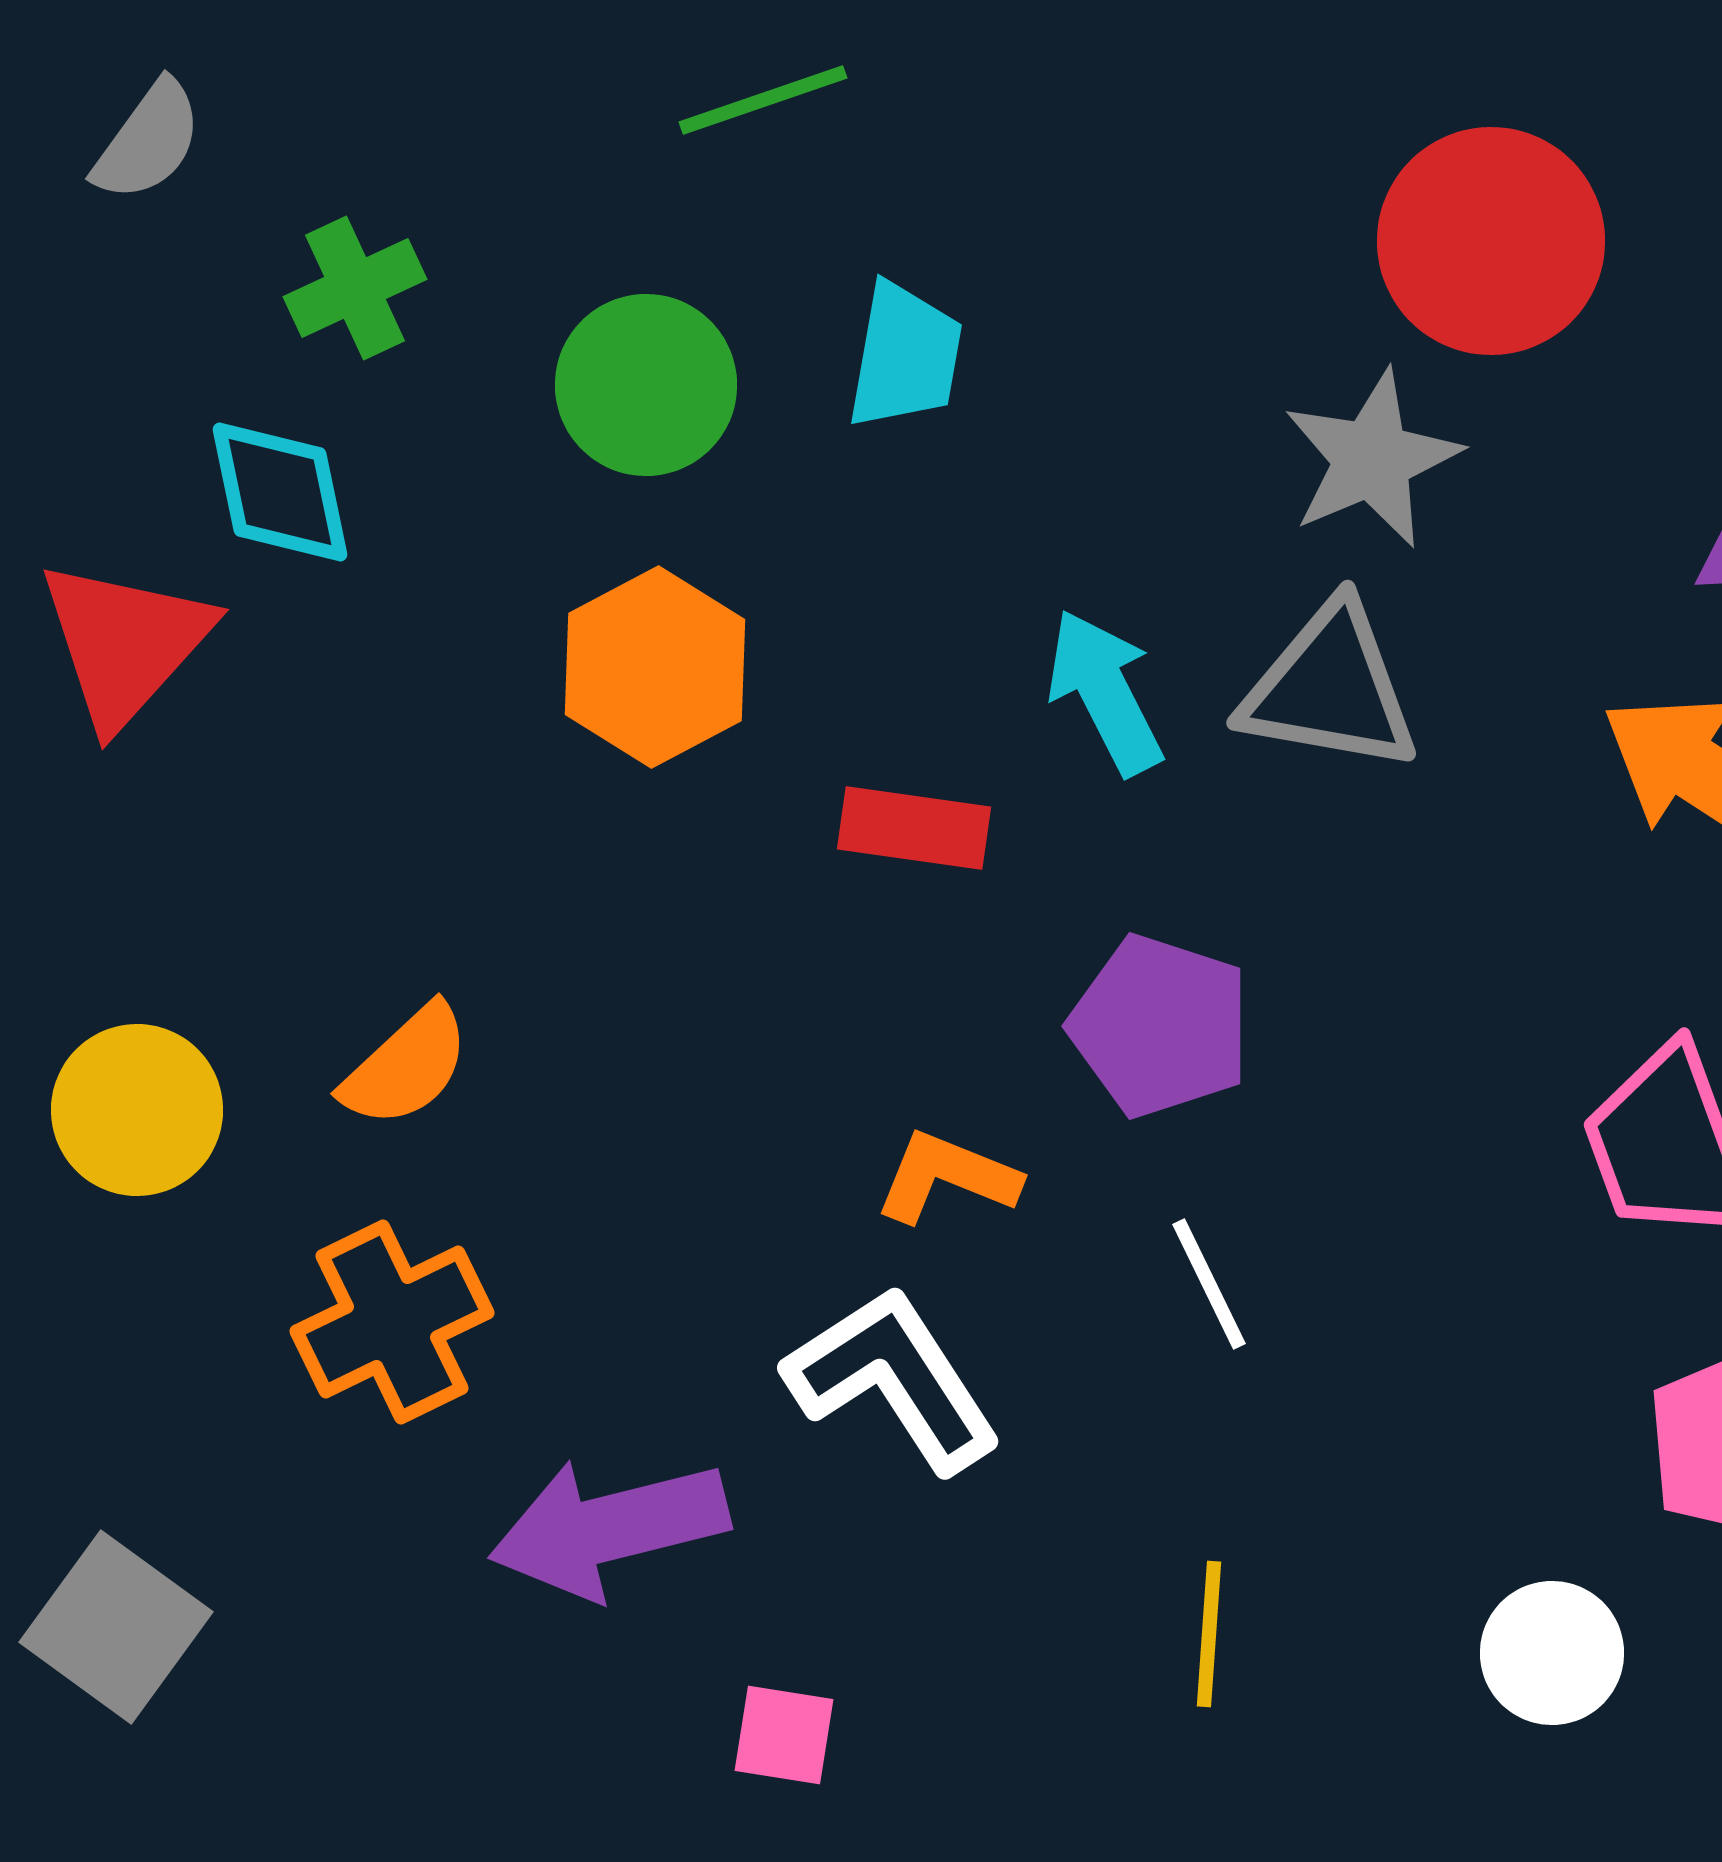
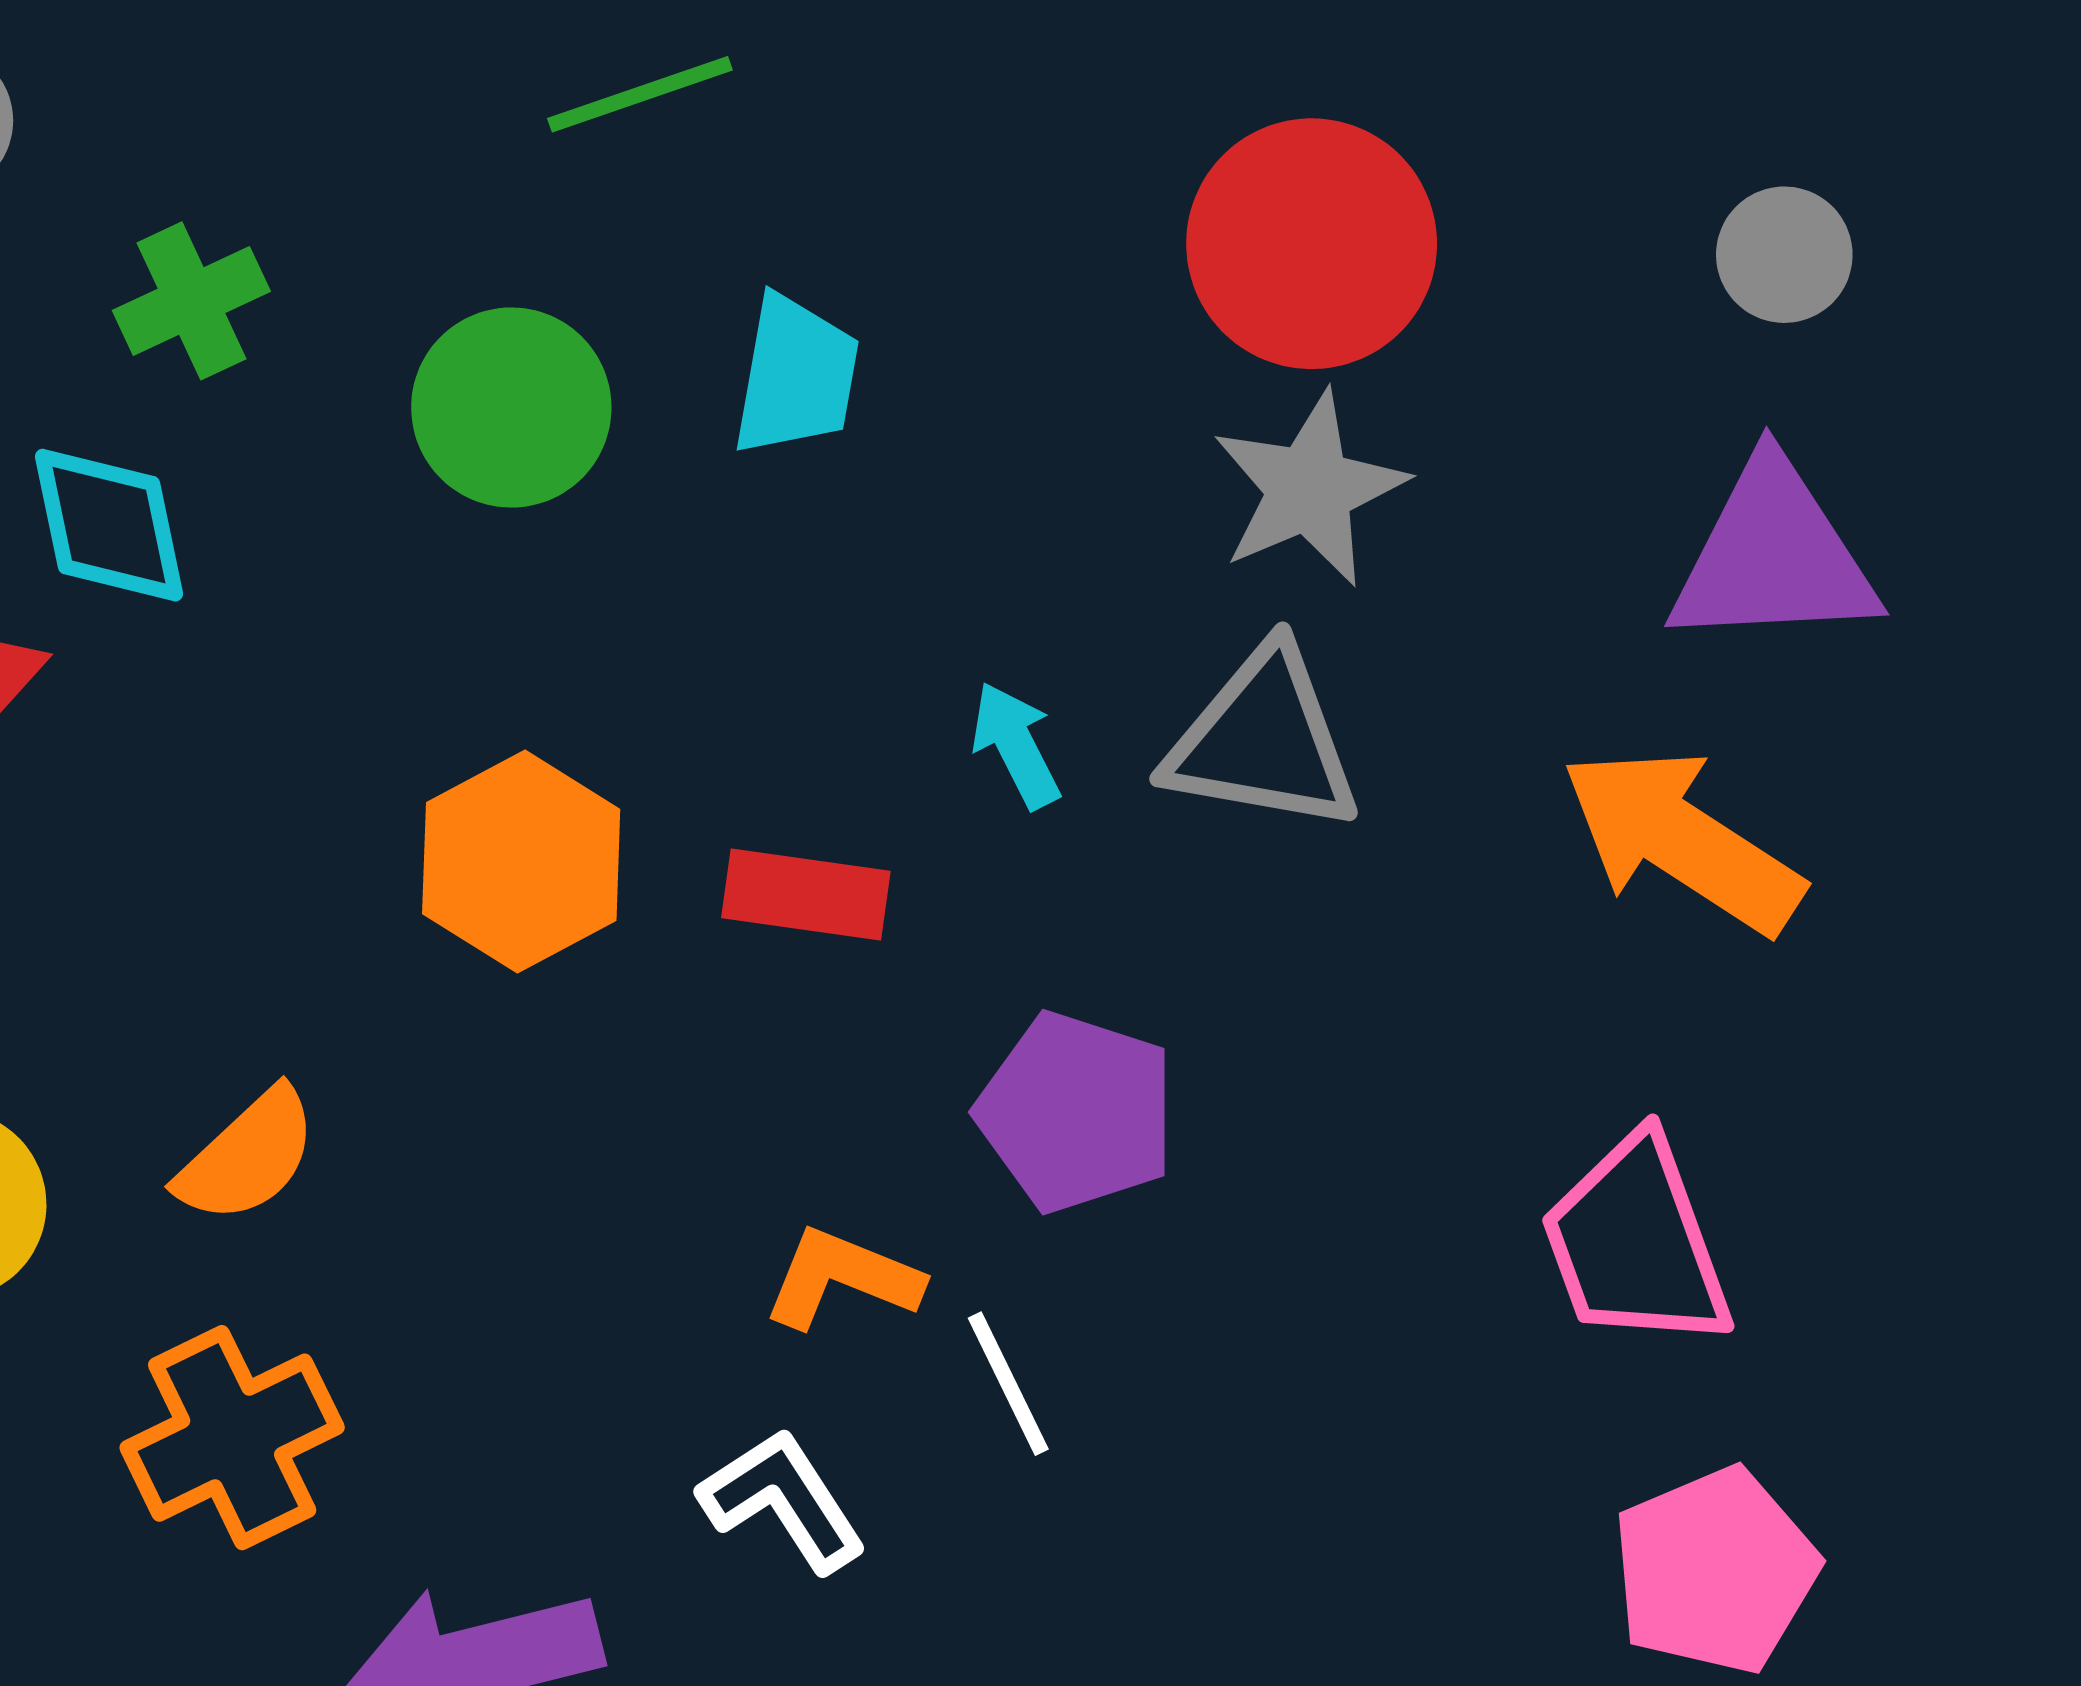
red circle: (1491, 241) -> (1312, 244), moved
orange hexagon: (655, 667) -> (521, 862), moved
cyan arrow: (1105, 692) -> (1016, 745), size x0.7
white line: (1209, 1284) -> (1008, 1384), moved
white L-shape: (893, 1379) -> (783, 1500), size x0.7

